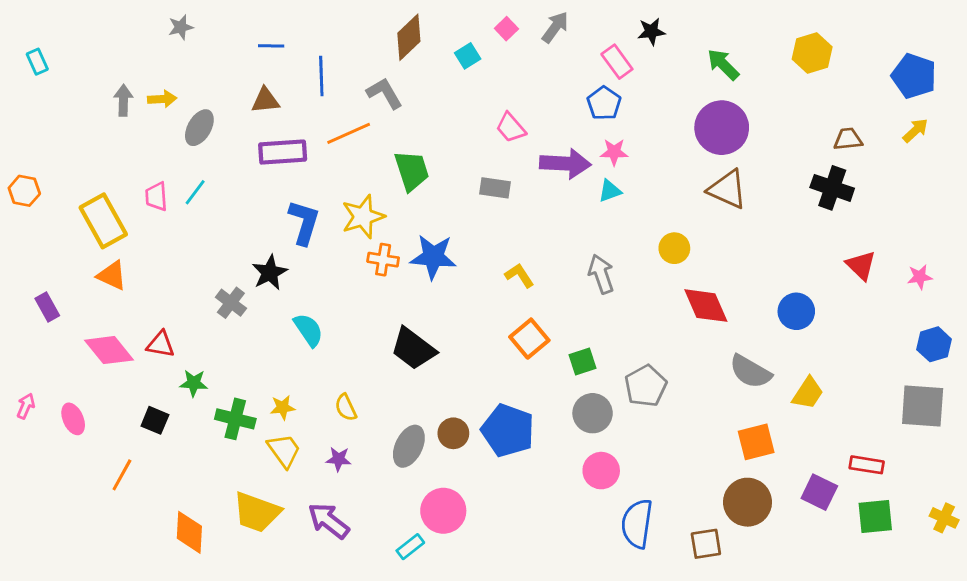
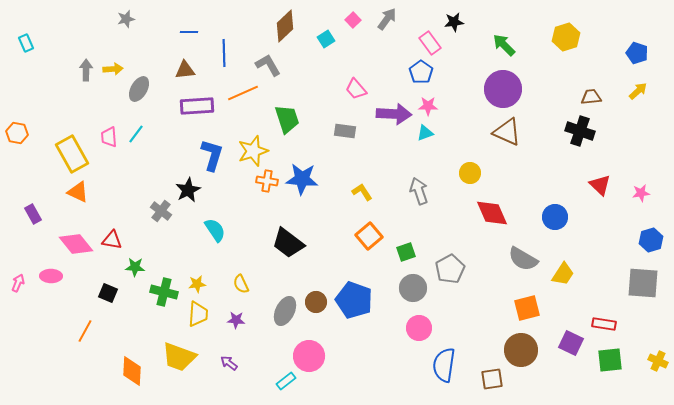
blue pentagon: (914, 76) -> (637, 53), size x0.7
pink ellipse: (73, 419) -> (51, 276), moved, turned -65
yellow trapezoid: (284, 450) -> (198, 314), turned 40
purple arrow: (329, 521) -> (229, 363), size x0.6

